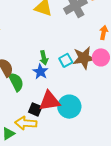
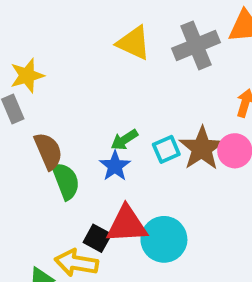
green arrow: (44, 58) -> (124, 140), turned 64
brown star: (84, 58) -> (202, 148), turned -30

